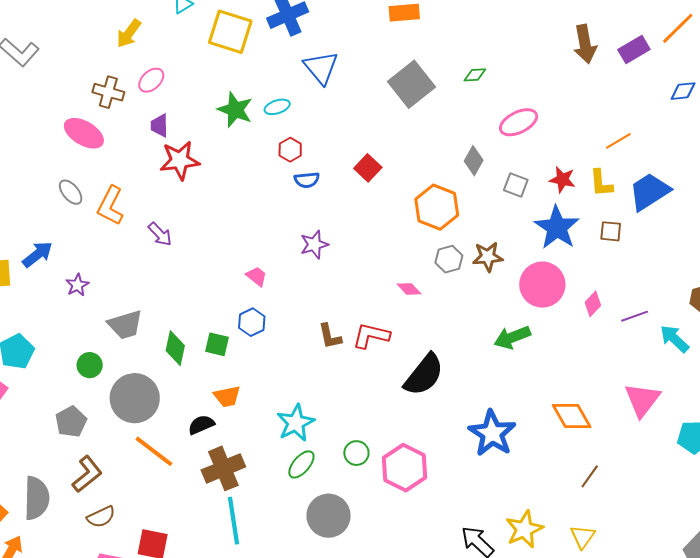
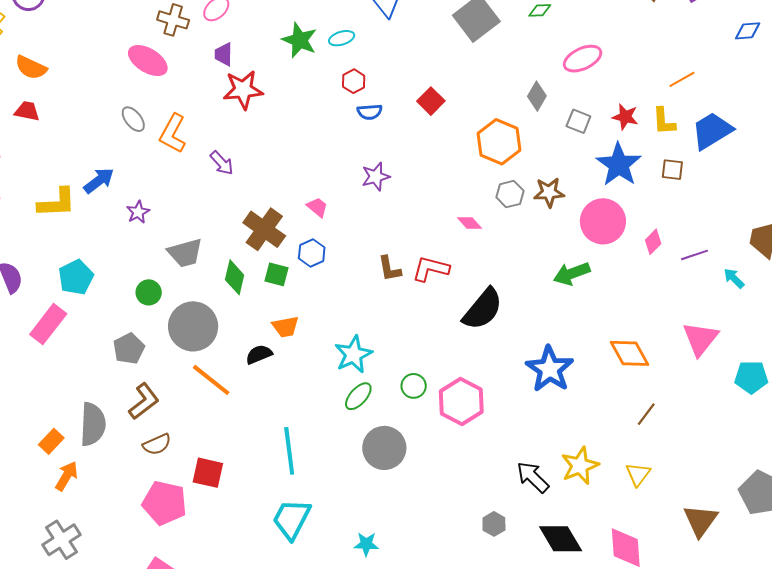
cyan arrow: (674, 339) -> (734, 278), size x0.7
brown cross: (223, 468) -> (264, 229), moved, turned -33

